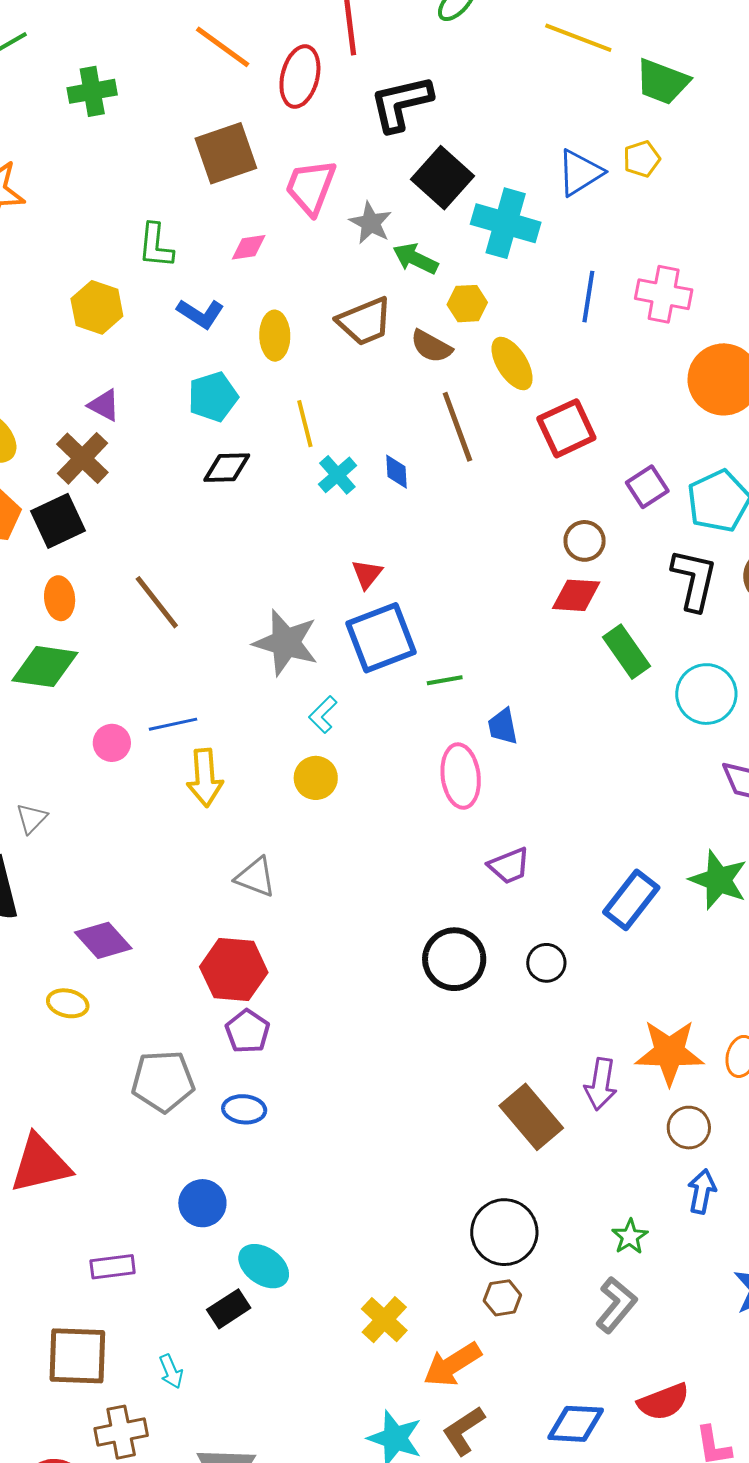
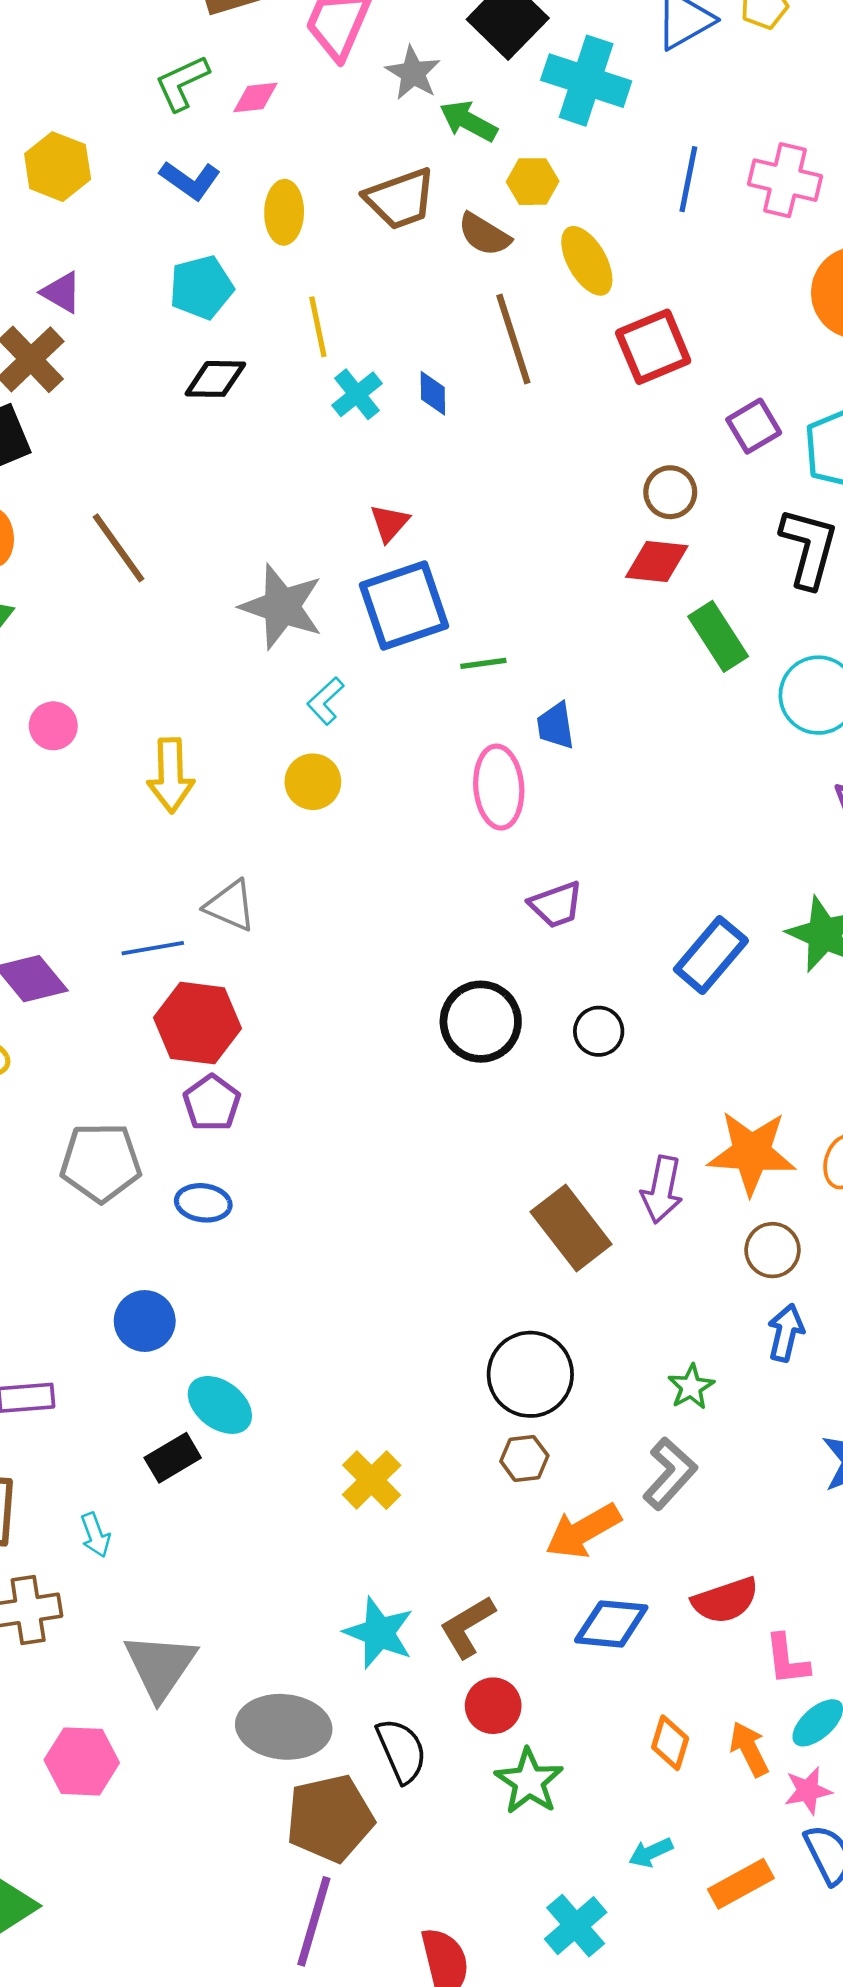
green L-shape: (156, 246) -> (182, 83), moved, turned 57
blue line: (173, 724) -> (153, 948), moved
orange arrow: (452, 1365) -> (583, 1531), moved

